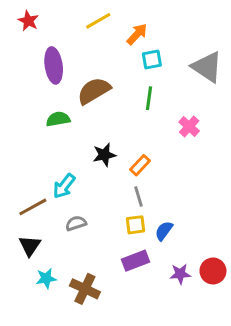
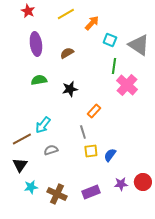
red star: (28, 21) -> (28, 11), moved
cyan square: (152, 59) -> (110, 40), moved, turned 32
brown semicircle: (94, 91) -> (67, 53), moved, size x0.6
green line: (149, 98) -> (114, 66), moved
pink cross: (189, 127) -> (127, 85), size x1.5
black star: (104, 155) -> (70, 89), moved
gray line: (139, 197) -> (83, 132), moved
purple rectangle: (136, 261) -> (91, 192), moved

